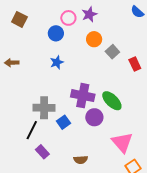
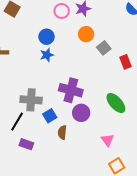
blue circle: (56, 33) -> (47, 37), moved
green ellipse: (112, 101) -> (116, 103), moved
pink triangle: (122, 142) -> (107, 140), size x0.6
purple rectangle: (42, 152) -> (26, 144), turned -32
brown semicircle: (81, 160) -> (62, 132), moved, turned 96

